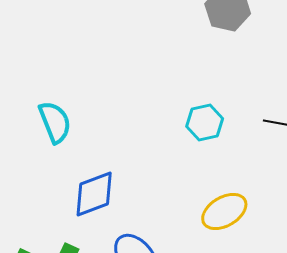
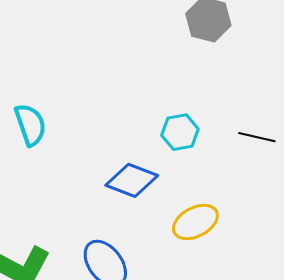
blue diamond: (94, 194) -> (132, 180), moved, turned 39

